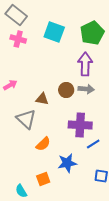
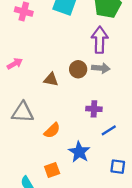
gray triangle: (26, 119) -> (23, 112), moved, turned -40
purple cross: (80, 125) -> (94, 109), size x0.6
blue star: (67, 163) -> (79, 152), turned -30

